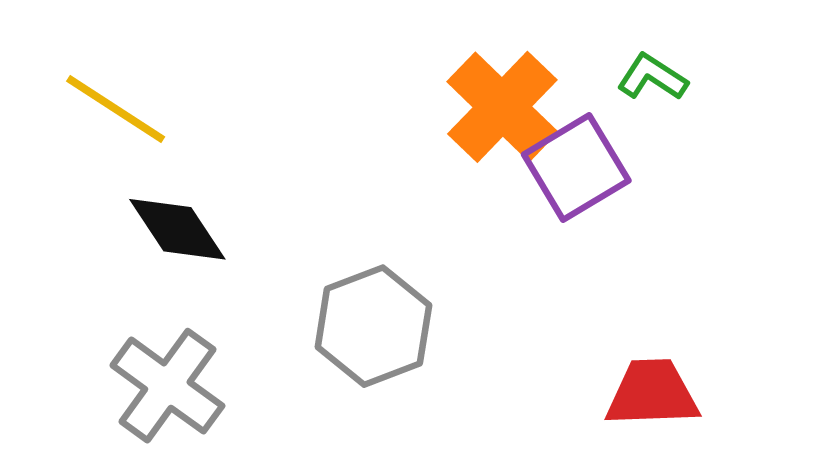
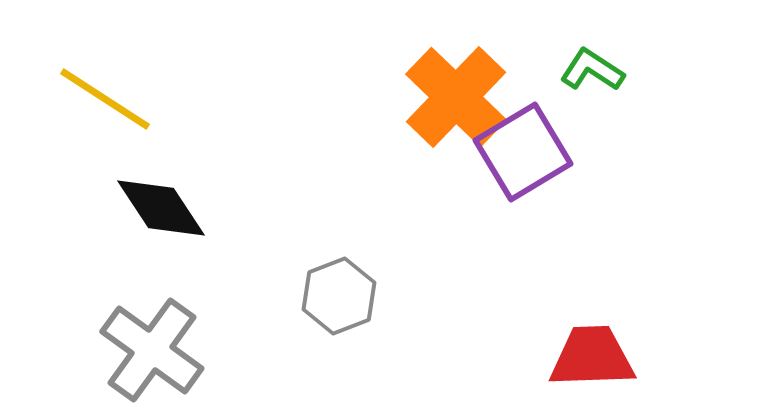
gray hexagon: (373, 326) -> (339, 296), size x0.7

